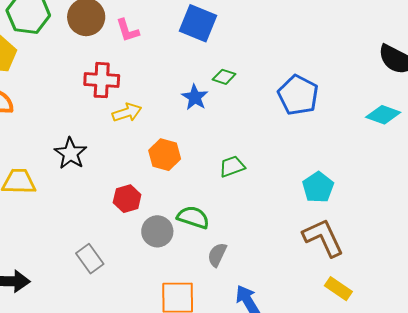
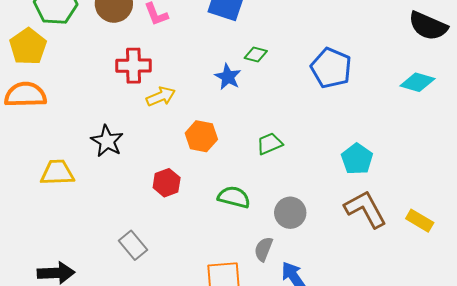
gray circle: (157, 231) -> (290, 213), moved
gray semicircle: (217, 255) -> (263, 249), moved
yellow rectangle: (338, 289) -> (420, 221), moved

